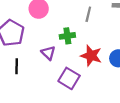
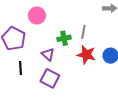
gray line: (88, 14) -> (83, 32), moved
purple square: (69, 78) -> (50, 78), moved

